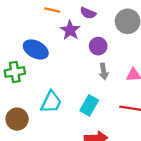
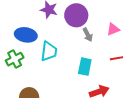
purple circle: (98, 46) -> (76, 15), size x1.5
cyan trapezoid: (51, 102) -> (49, 51), moved

